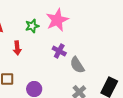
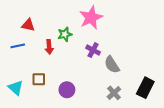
green star: (32, 26) -> (65, 34), moved

